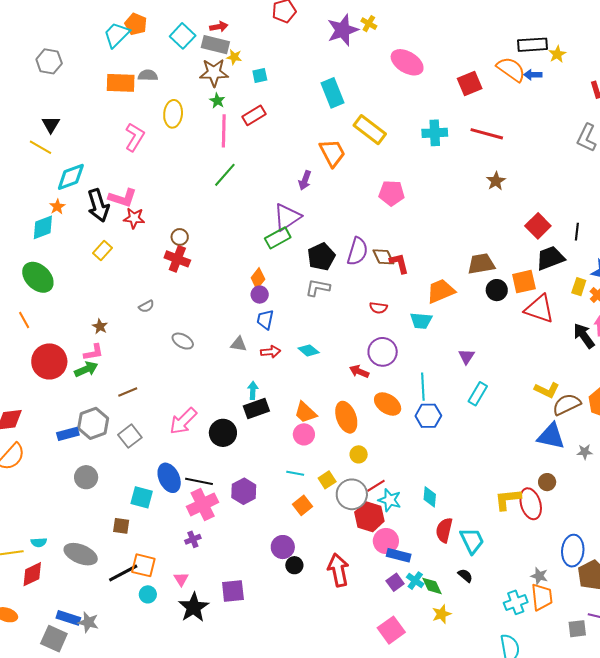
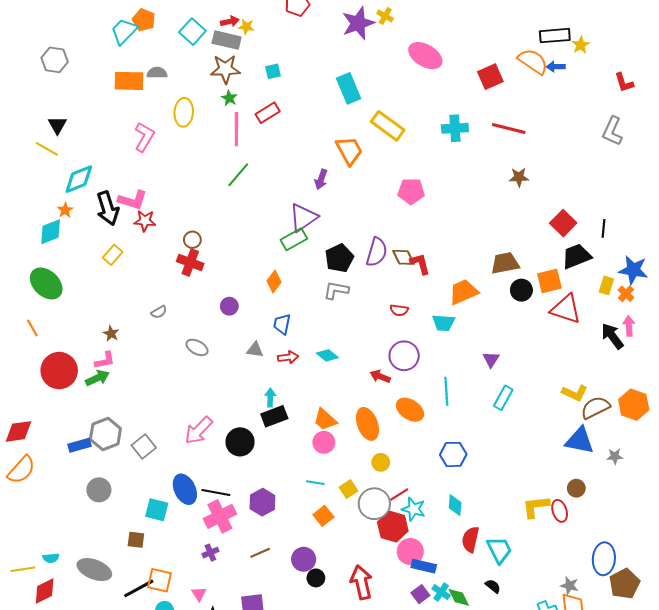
yellow star: (234, 57) -> (246, 27), moved
brown star: (496, 181) -> (519, 177), turned 30
purple circle: (260, 295) -> (229, 306), moved
brown line: (128, 392) -> (260, 553), moved
blue hexagon: (428, 416) -> (453, 454), moved
red ellipse: (531, 504) -> (560, 511), size x0.7

